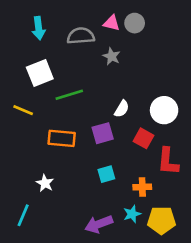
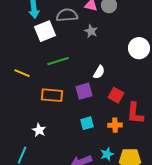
white square: (40, 73) -> (45, 31), moved
white circle: (164, 110) -> (139, 48), moved
orange cross: (142, 187) -> (115, 125), moved

